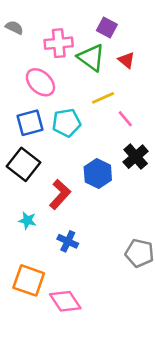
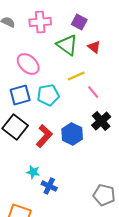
pink cross: (59, 43) -> (40, 22), moved
red L-shape: (60, 194) -> (44, 136), moved
cyan star: (27, 220) -> (33, 172), moved

